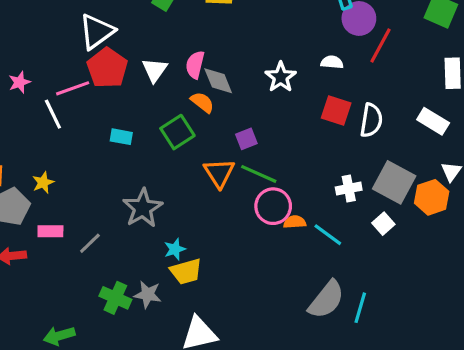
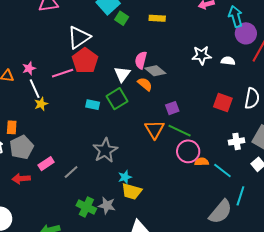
white triangle: (155, 70) -> (122, 74), moved
white star: (281, 77) -> (202, 55), moved, turned 30
gray diamond: (218, 81) -> (155, 71), turned -30
red square: (336, 110) -> (223, 103), moved
white line: (53, 114) -> (35, 89), moved
green square: (177, 132) -> (117, 99), moved
yellow star: (43, 183) -> (41, 104), moved
pink rectangle: (50, 231) -> (46, 164), turned -35
yellow trapezoid: (186, 271) -> (132, 191), turned 30
cyan line: (360, 308) -> (240, 196), moved

